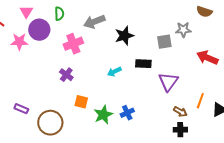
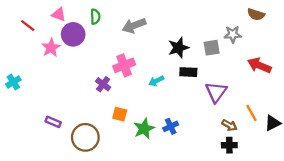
pink triangle: (26, 12) -> (59, 14), turned -40
black star: (124, 36) -> (178, 48), moved
pink star: (19, 42) -> (51, 48), turned -30
pink cross: (73, 44) -> (124, 65), moved
orange line: (200, 101) -> (252, 113), turned -49

